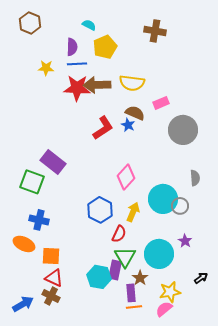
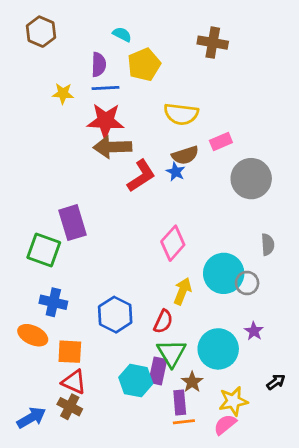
brown arrow: (97, 85) -> (112, 147), moved
brown semicircle: (135, 113) -> (185, 155), turned 138
purple rectangle: (53, 162) -> (73, 223), turned 35
blue hexagon: (100, 210) -> (115, 315), moved

